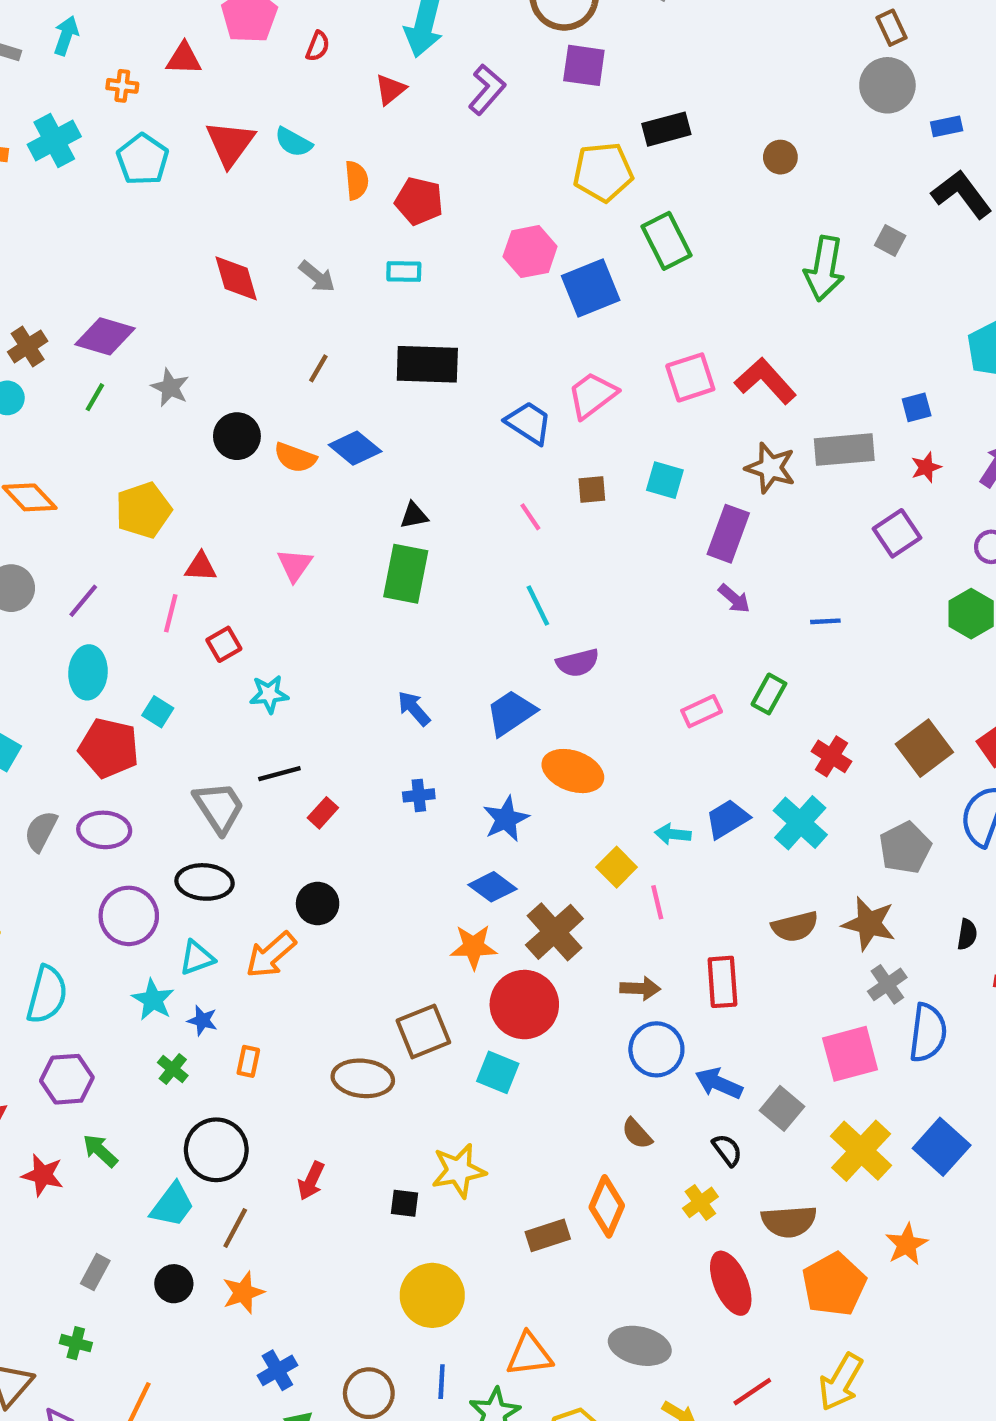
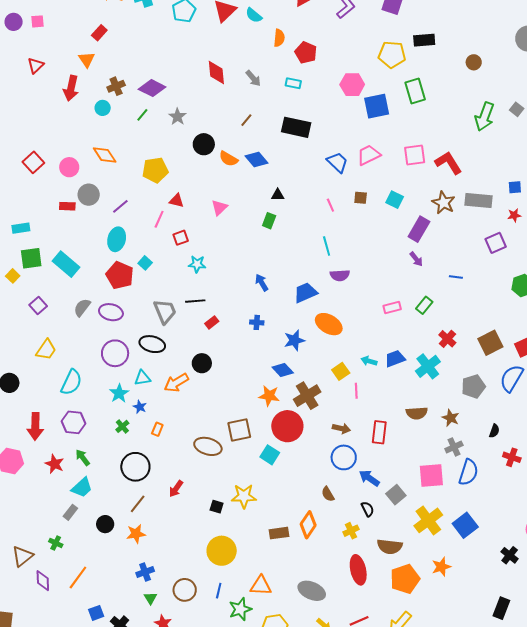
green rectangle: (406, 574) -> (269, 221), size x0.6
brown star: (869, 924) -> (451, 418), size x0.7
cyan trapezoid: (172, 1205) -> (82, 488), moved

